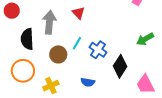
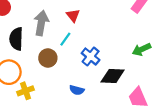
cyan line: (77, 43) -> (65, 39), moved
black diamond: (120, 66) -> (113, 76), turned 55
yellow cross: (51, 86) -> (26, 91), moved

